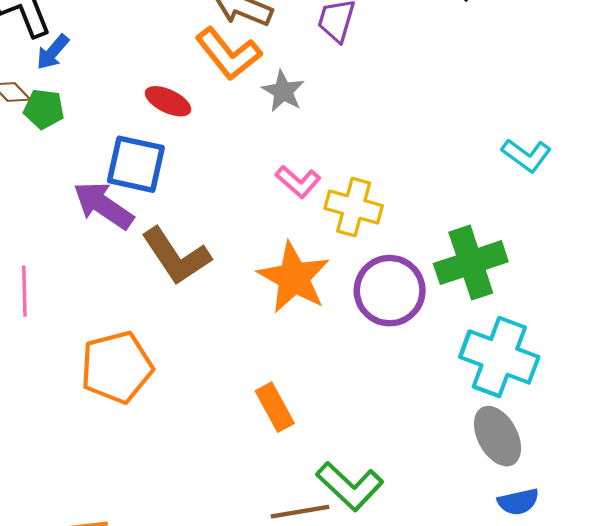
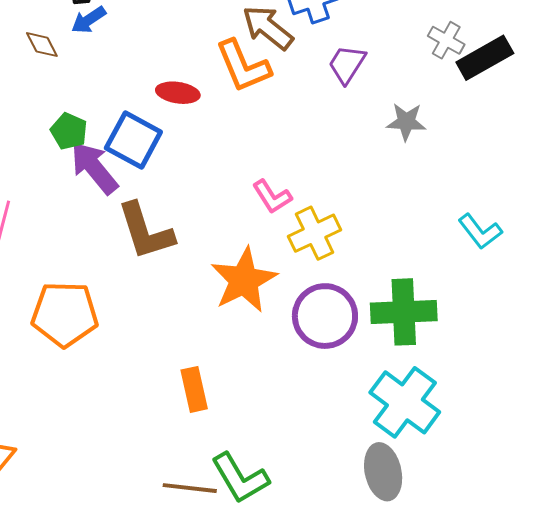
gray star: (283, 91) -> (406, 122), moved, turned 30
red ellipse: (168, 101) -> (178, 93), turned -33
green pentagon: (44, 109) -> (69, 131), moved
yellow cross: (354, 207) -> (315, 233), turned 33

